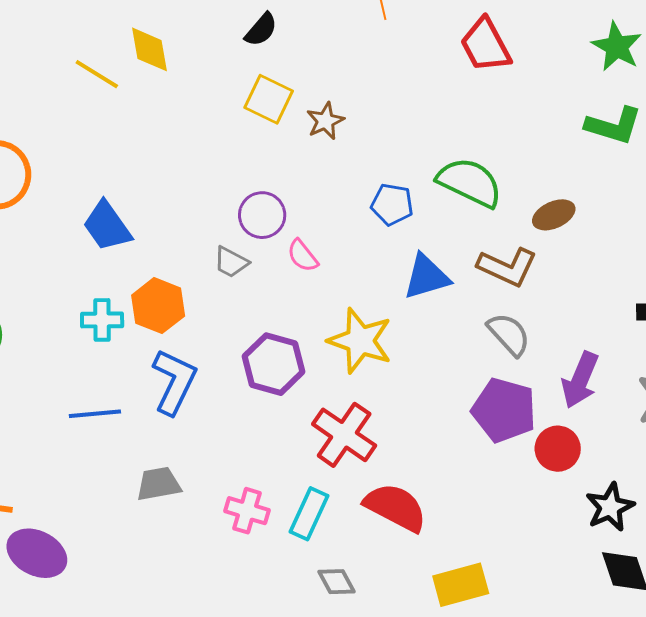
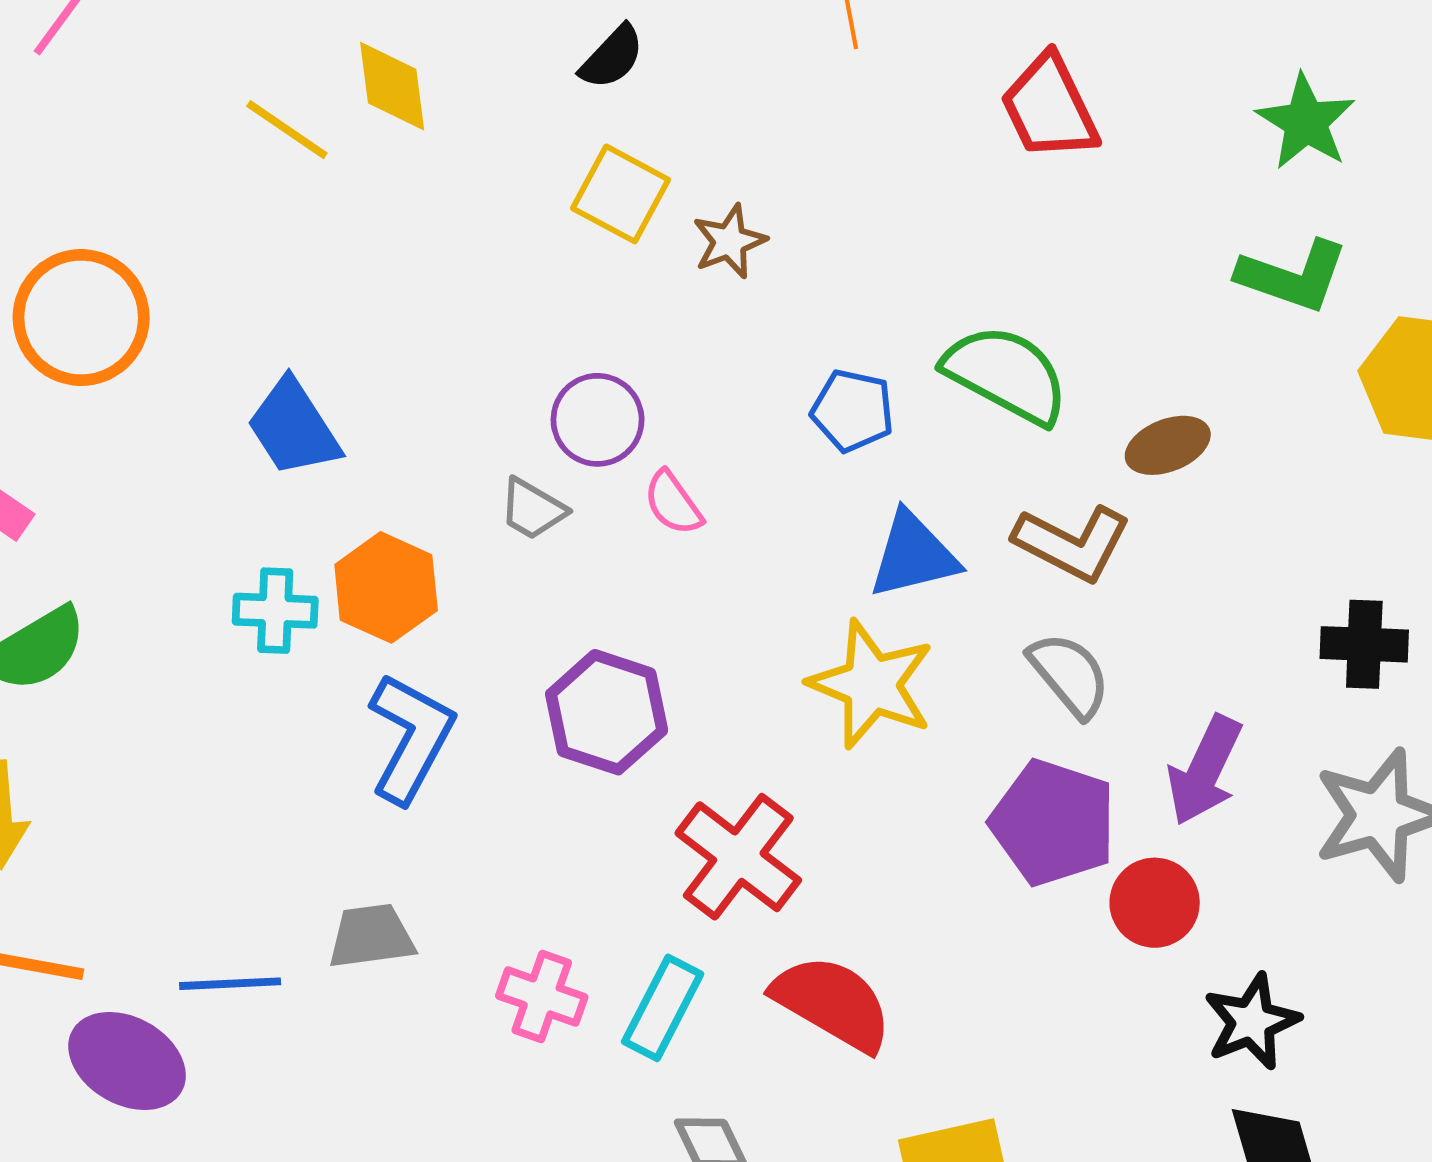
yellow star: (360, 341) -> (872, 684), moved
blue line: (95, 414) -> (230, 984), moved

